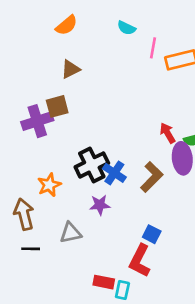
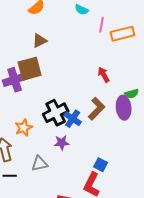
brown square: (57, 106) -> (30, 69), size x1.4
red arrow: (168, 133) -> (104, 75), moved
brown L-shape: (152, 177) -> (97, 109), moved

